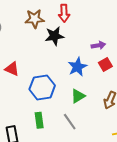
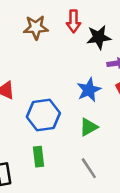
black star: (54, 36) -> (99, 37), moved
gray line: (70, 122) -> (89, 168), moved

